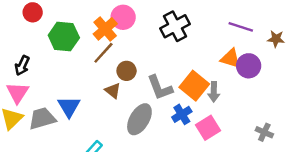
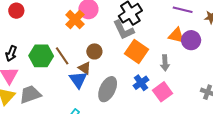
green hexagon: (64, 36) -> (41, 56), moved
brown line: (103, 53) -> (62, 56), moved, turned -72
orange square: (194, 86) -> (136, 52), moved
gray L-shape: (160, 88) -> (124, 30), moved
blue triangle: (69, 107) -> (78, 80), moved

